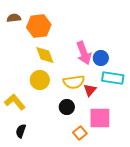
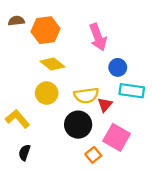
pink arrow: (84, 53) -> (98, 37), moved
yellow diamond: (45, 55) -> (52, 64), turned -30
black circle: (67, 107) -> (78, 125), size x1.5
pink square: (100, 118) -> (117, 137), turned 30

